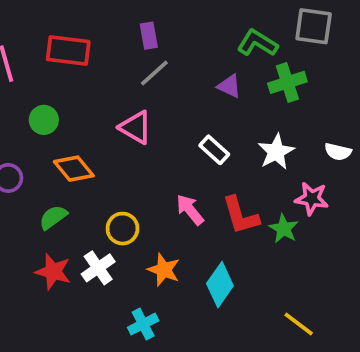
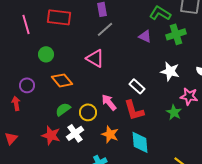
white rectangle: (214, 150) -> (137, 86), moved
white star: (276, 152) -> (170, 71), turned -30
pink arrow: (190, 210) -> (109, 102), moved
red L-shape: (241, 215) -> (134, 110), moved
green semicircle: (53, 217) -> (63, 109), moved
cyan diamond: (220, 285) -> (140, 142), turned -40

